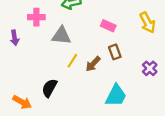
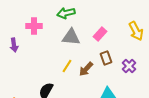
pink rectangle: (108, 26) -> (100, 34), turned -72
gray triangle: (61, 36) -> (71, 37), moved
purple cross: (150, 68) -> (129, 66), moved

